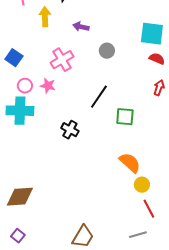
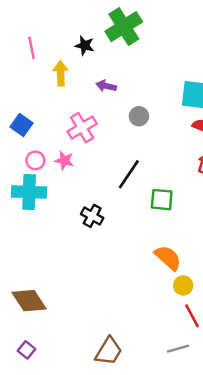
brown diamond: (20, 197) -> (29, 301), turned 60

